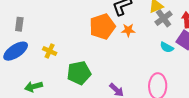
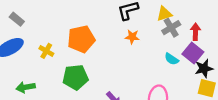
gray rectangle: (19, 24) -> (17, 19), turned -64
orange pentagon: (102, 26) -> (81, 39), moved

